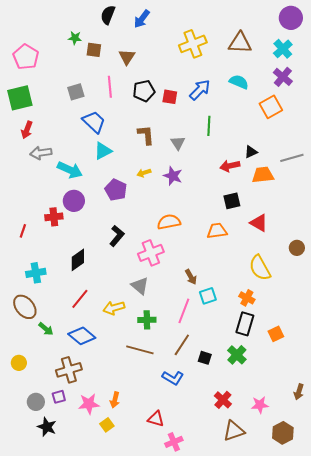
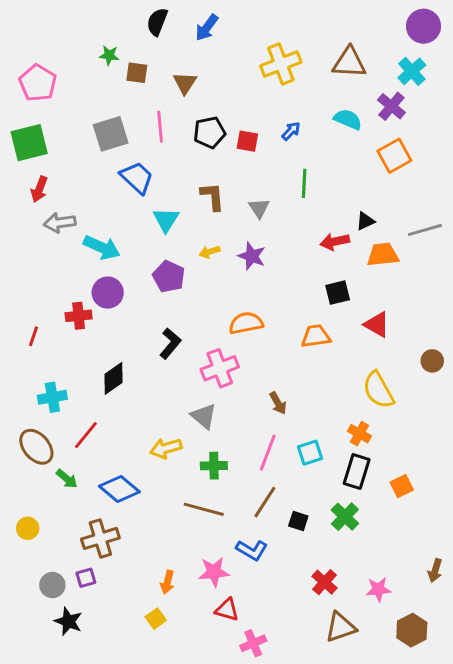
purple cross: (283, 77) -> (391, 106), moved
blue arrow: (200, 90) -> (291, 131), size x0.6
gray square: (76, 92) -> (111, 134), size x1.4
cyan triangle: (103, 151) -> (166, 220), moved, turned -30
cyan square: (208, 296) -> (310, 453), moved
red line: (80, 299) -> (86, 435), moved
pink star: (89, 404) -> (214, 572), moved

